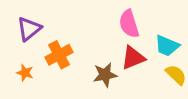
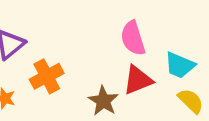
brown star: (105, 75) -> (103, 101), turned -30

